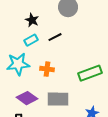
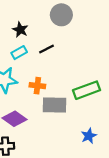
gray rectangle: (58, 99) -> (55, 105), moved

